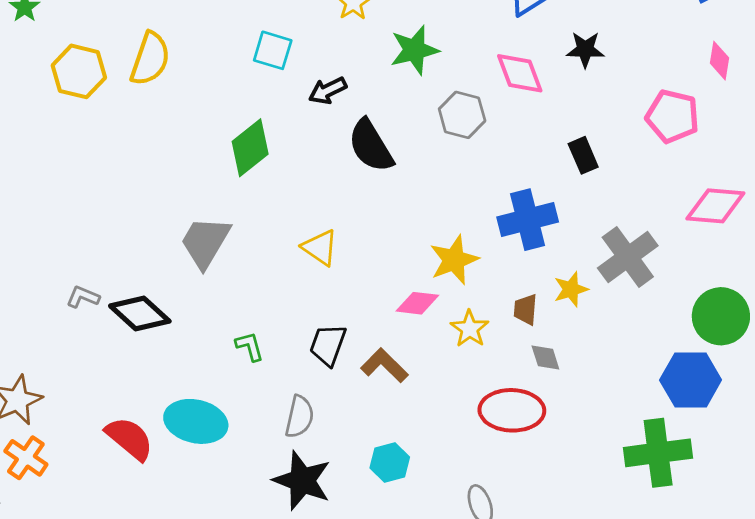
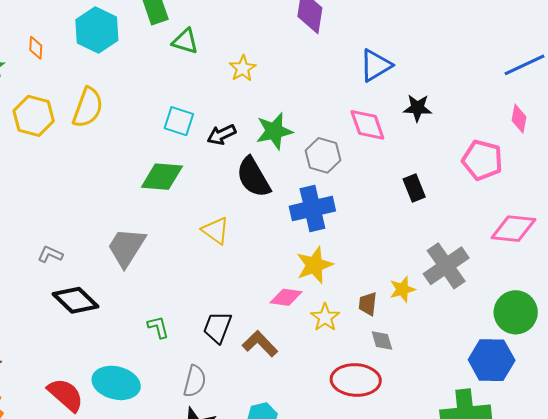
cyan square: (273, 50) -> (179, 121), moved
green star: (414, 50) -> (274, 131), moved
green diamond: (250, 148) -> (162, 177), turned 42
blue cross: (528, 220) -> (312, 209), moved
yellow triangle: (320, 248) -> (216, 231), moved
gray L-shape: (83, 297) -> (50, 254), moved

